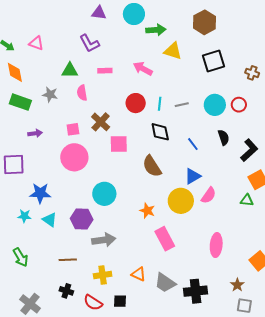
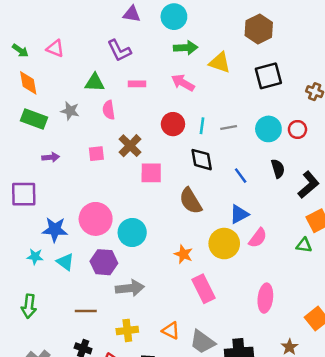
green arrow: (156, 30) -> (186, 48), moved
pink circle: (74, 157) -> (96, 219), moved
green arrow: (21, 257) -> (29, 306), turned 36

